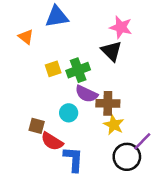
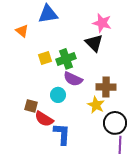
brown cross: (108, 103) -> (106, 87), moved
purple line: (142, 141) -> (120, 145), moved, turned -42
black circle: (127, 157) -> (115, 123), moved

